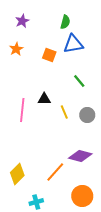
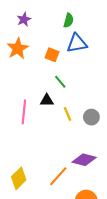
orange star: (16, 49) -> (18, 49), size x1.5
green line: (79, 81) -> (60, 82), moved

